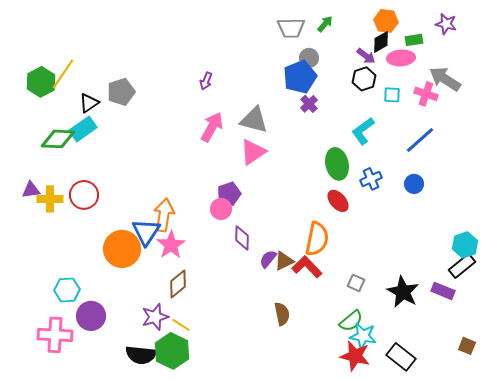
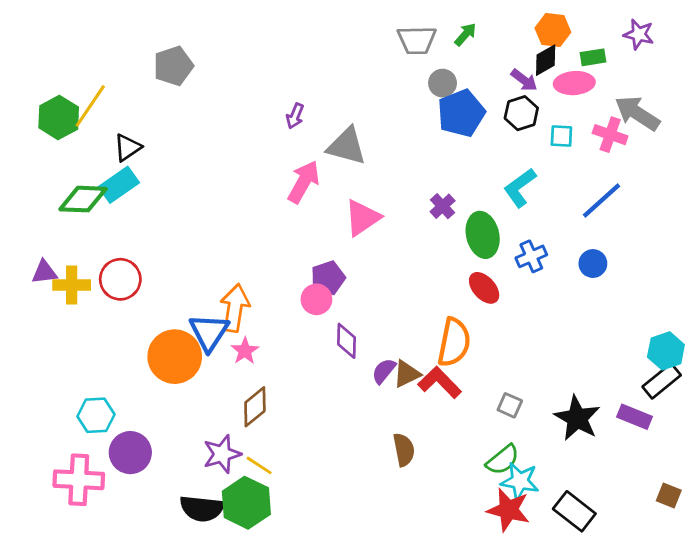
blue pentagon: (300, 77) -> (461, 113), moved
gray pentagon: (121, 92) -> (173, 66), moved
purple cross: (309, 104) -> (443, 206), moved
gray triangle: (254, 120) -> (347, 146), moved
pink star: (171, 245) -> (245, 351), size x0.7

